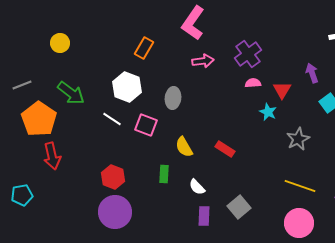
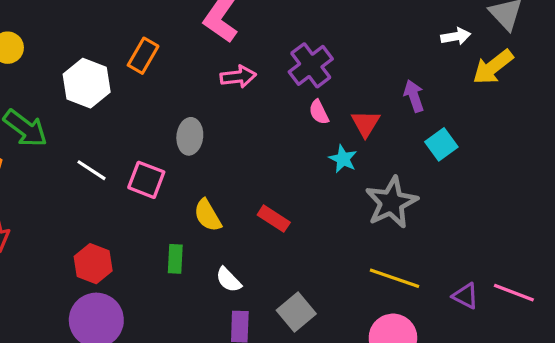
pink semicircle: (253, 83) -> (319, 112), turned -112
white hexagon: (127, 87) -> (87, 83), moved
gray star: (298, 139) -> (391, 202), size x1.4

